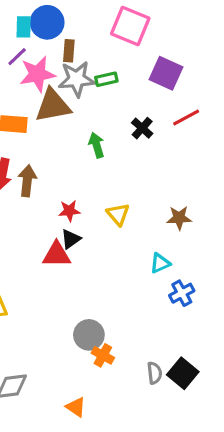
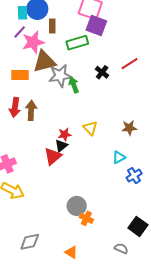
purple square: (166, 73) -> (96, 26), moved
gray star: (77, 79) -> (60, 76), moved
green rectangle: (106, 79) -> (77, 43), size x1.5
red star: (69, 211) -> (65, 135), moved
red triangle: (57, 255) -> (53, 156), turned -36
gray semicircle: (155, 373) -> (121, 248), moved, turned -56

